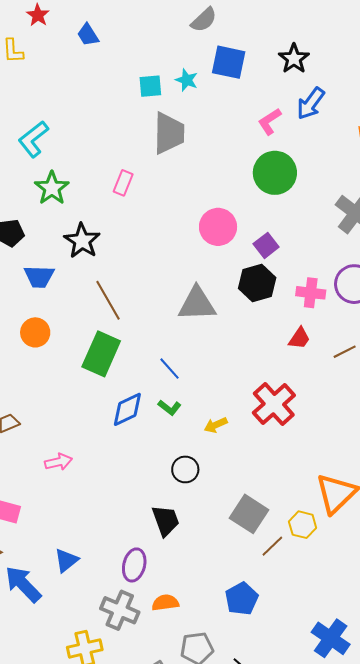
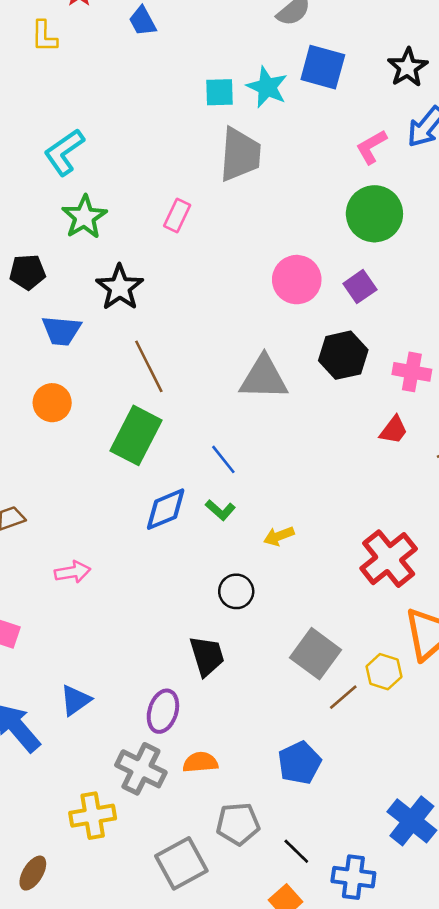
cyan star: (187, 80) -> (267, 87), size x1.4
purple square: (266, 245) -> (360, 287), moved
red cross: (274, 404) -> (389, 559), moved

